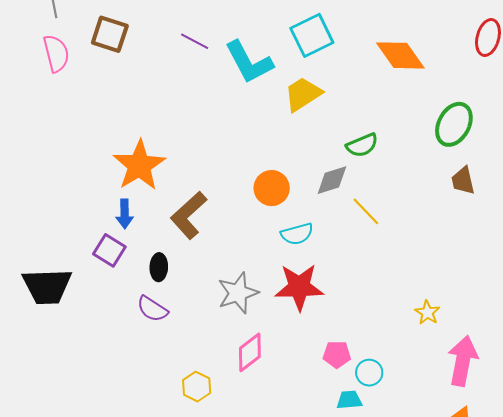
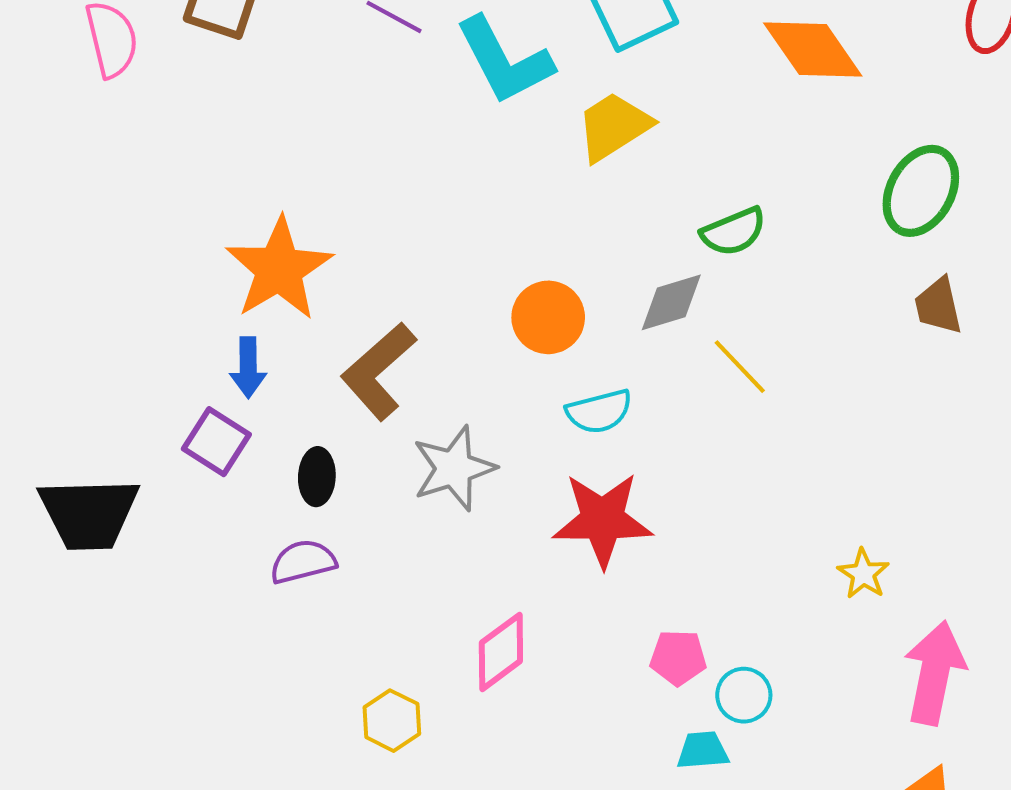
gray star: (238, 293) -> (454, 468), moved
purple semicircle: (152, 309) -> (303, 562), turned 132

